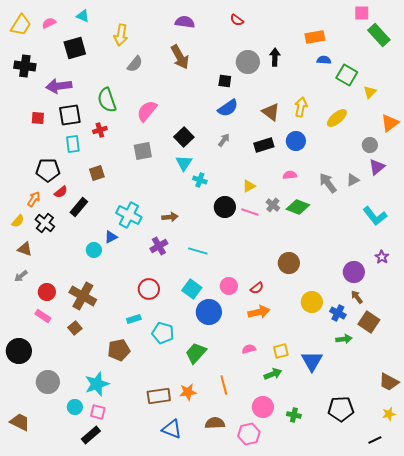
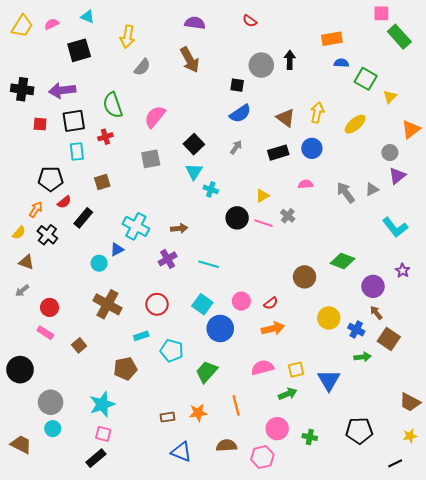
black cross: (25, 66) -> (22, 89), moved
green diamond: (298, 207) -> (342, 261), moved
brown cross: (83, 296) -> (107, 304), moved
pink semicircle: (249, 349) -> (262, 367), size x1.5
brown rectangle: (159, 396) -> (168, 417), size x0.6
cyan circle: (75, 407) -> (53, 429), moved

